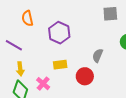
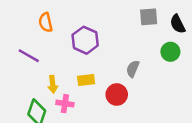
yellow arrow: (20, 69) -> (53, 84), moved
pink cross: (43, 84) -> (65, 104), turned -32

